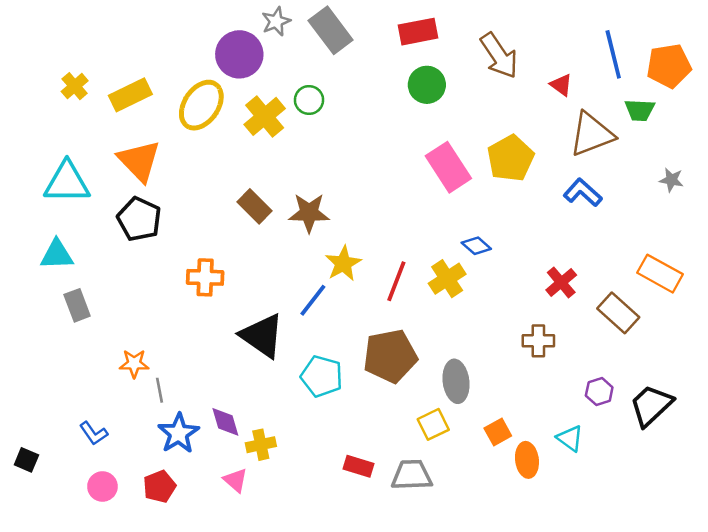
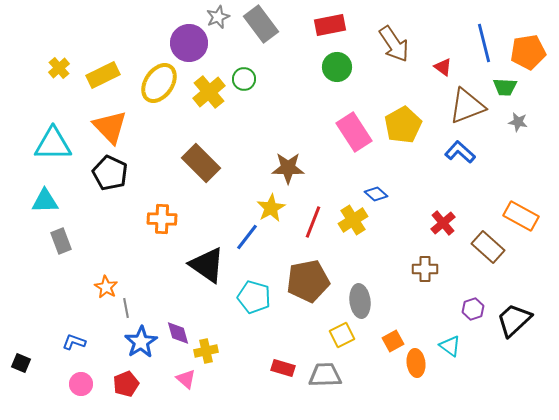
gray star: (671, 180) -> (518, 122), moved
brown rectangle: (255, 206) -> (201, 163), size x1.4
brown star: (309, 213) -> (288, 168), moved
orange star: (134, 364) -> (106, 287), turned 30
blue L-shape: (94, 433) -> (74, 342), turned 145

